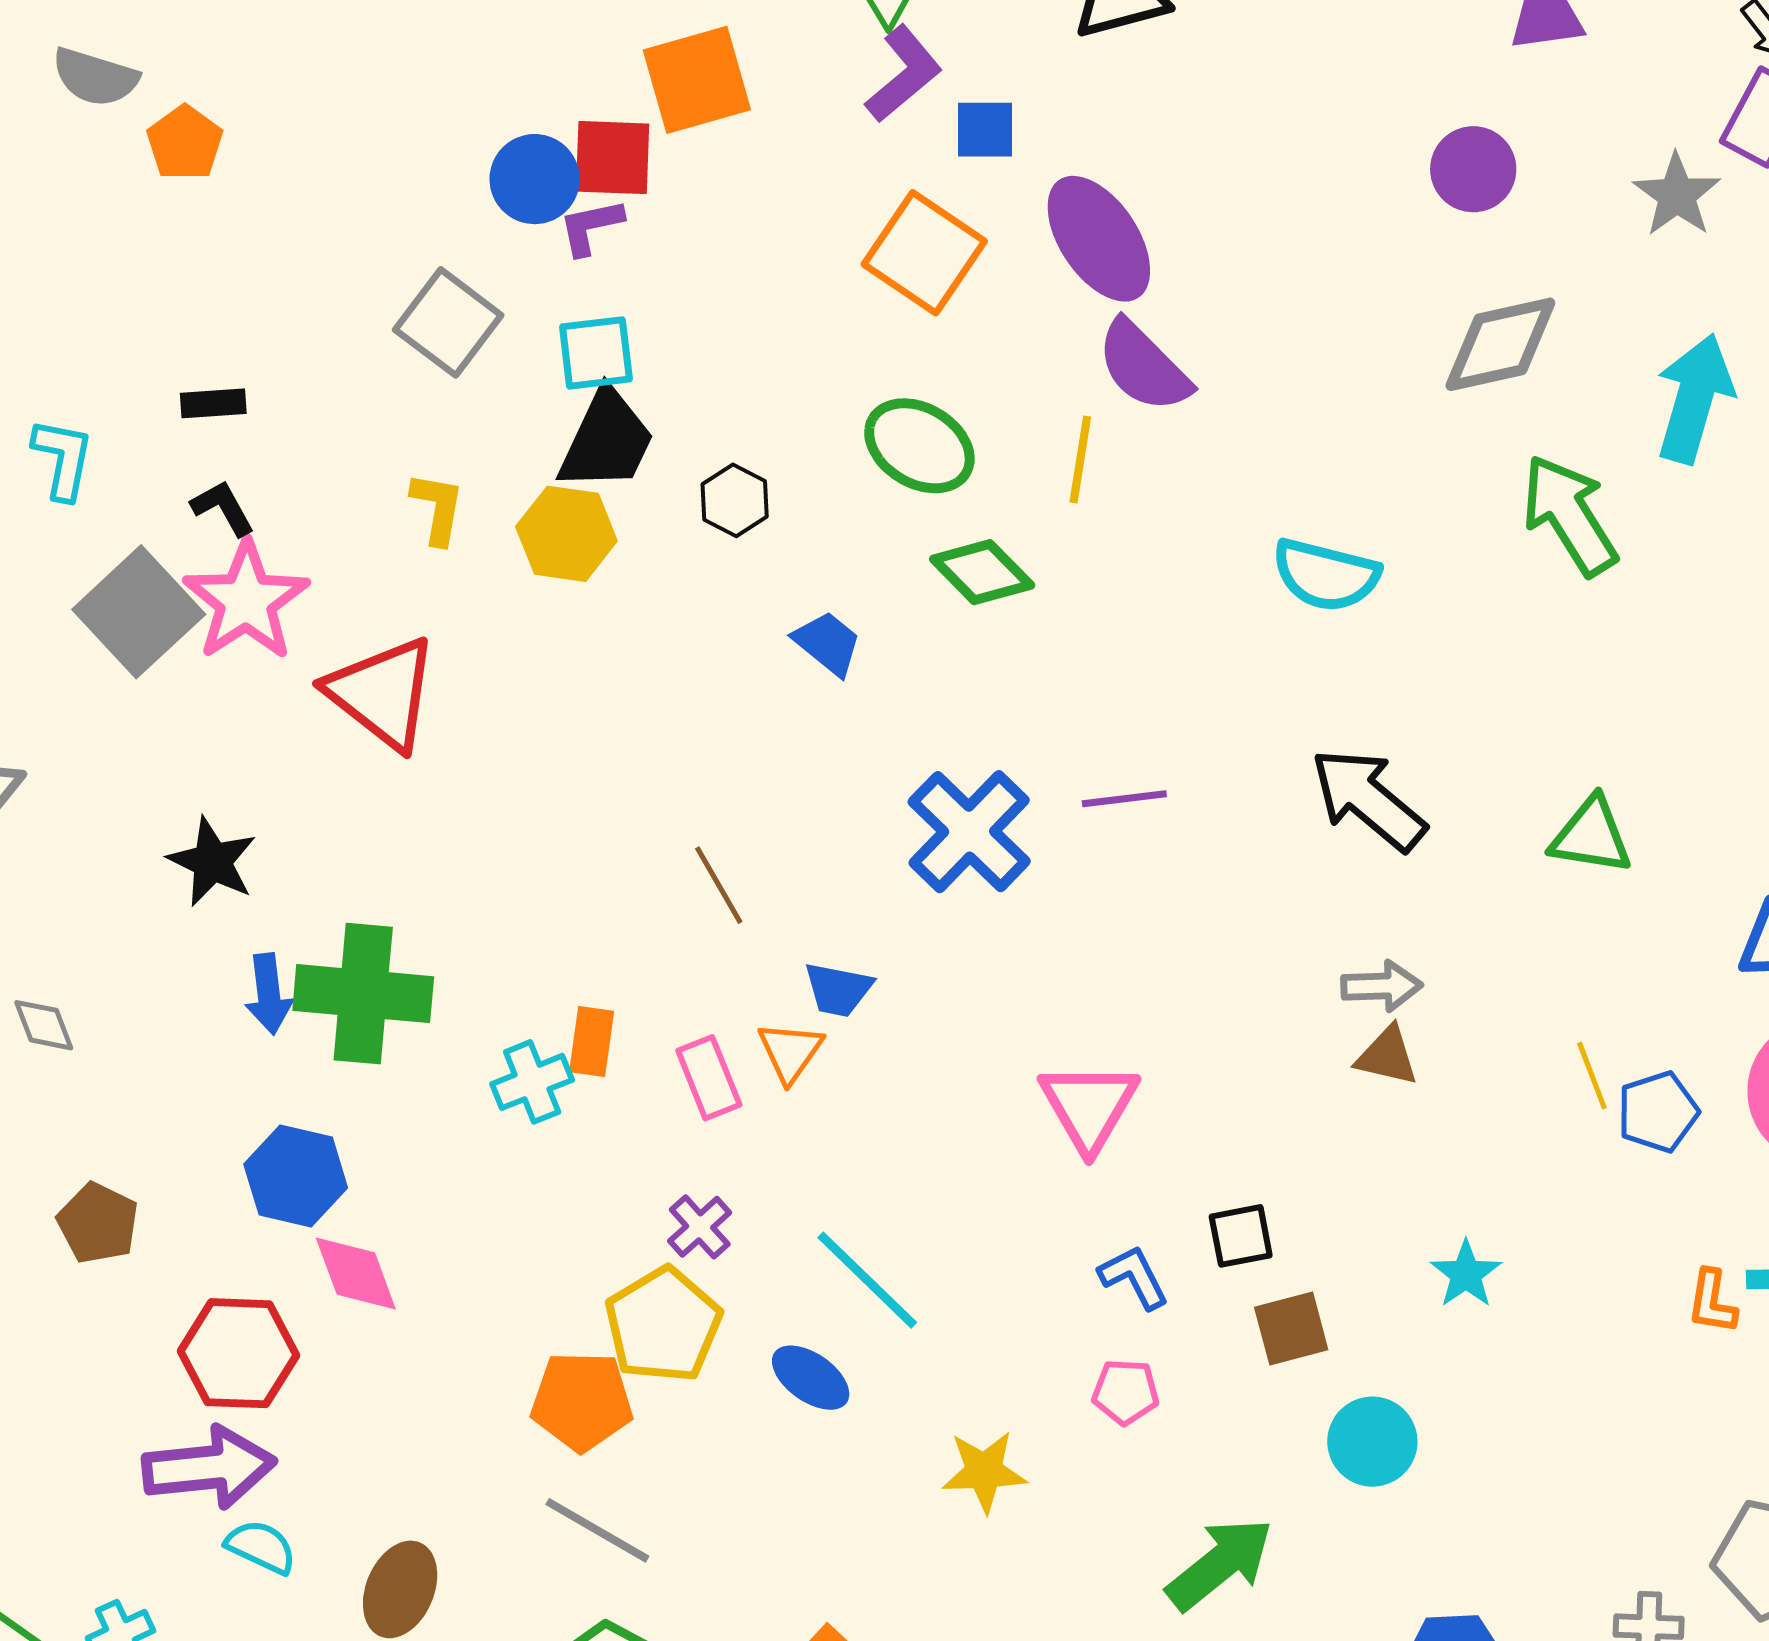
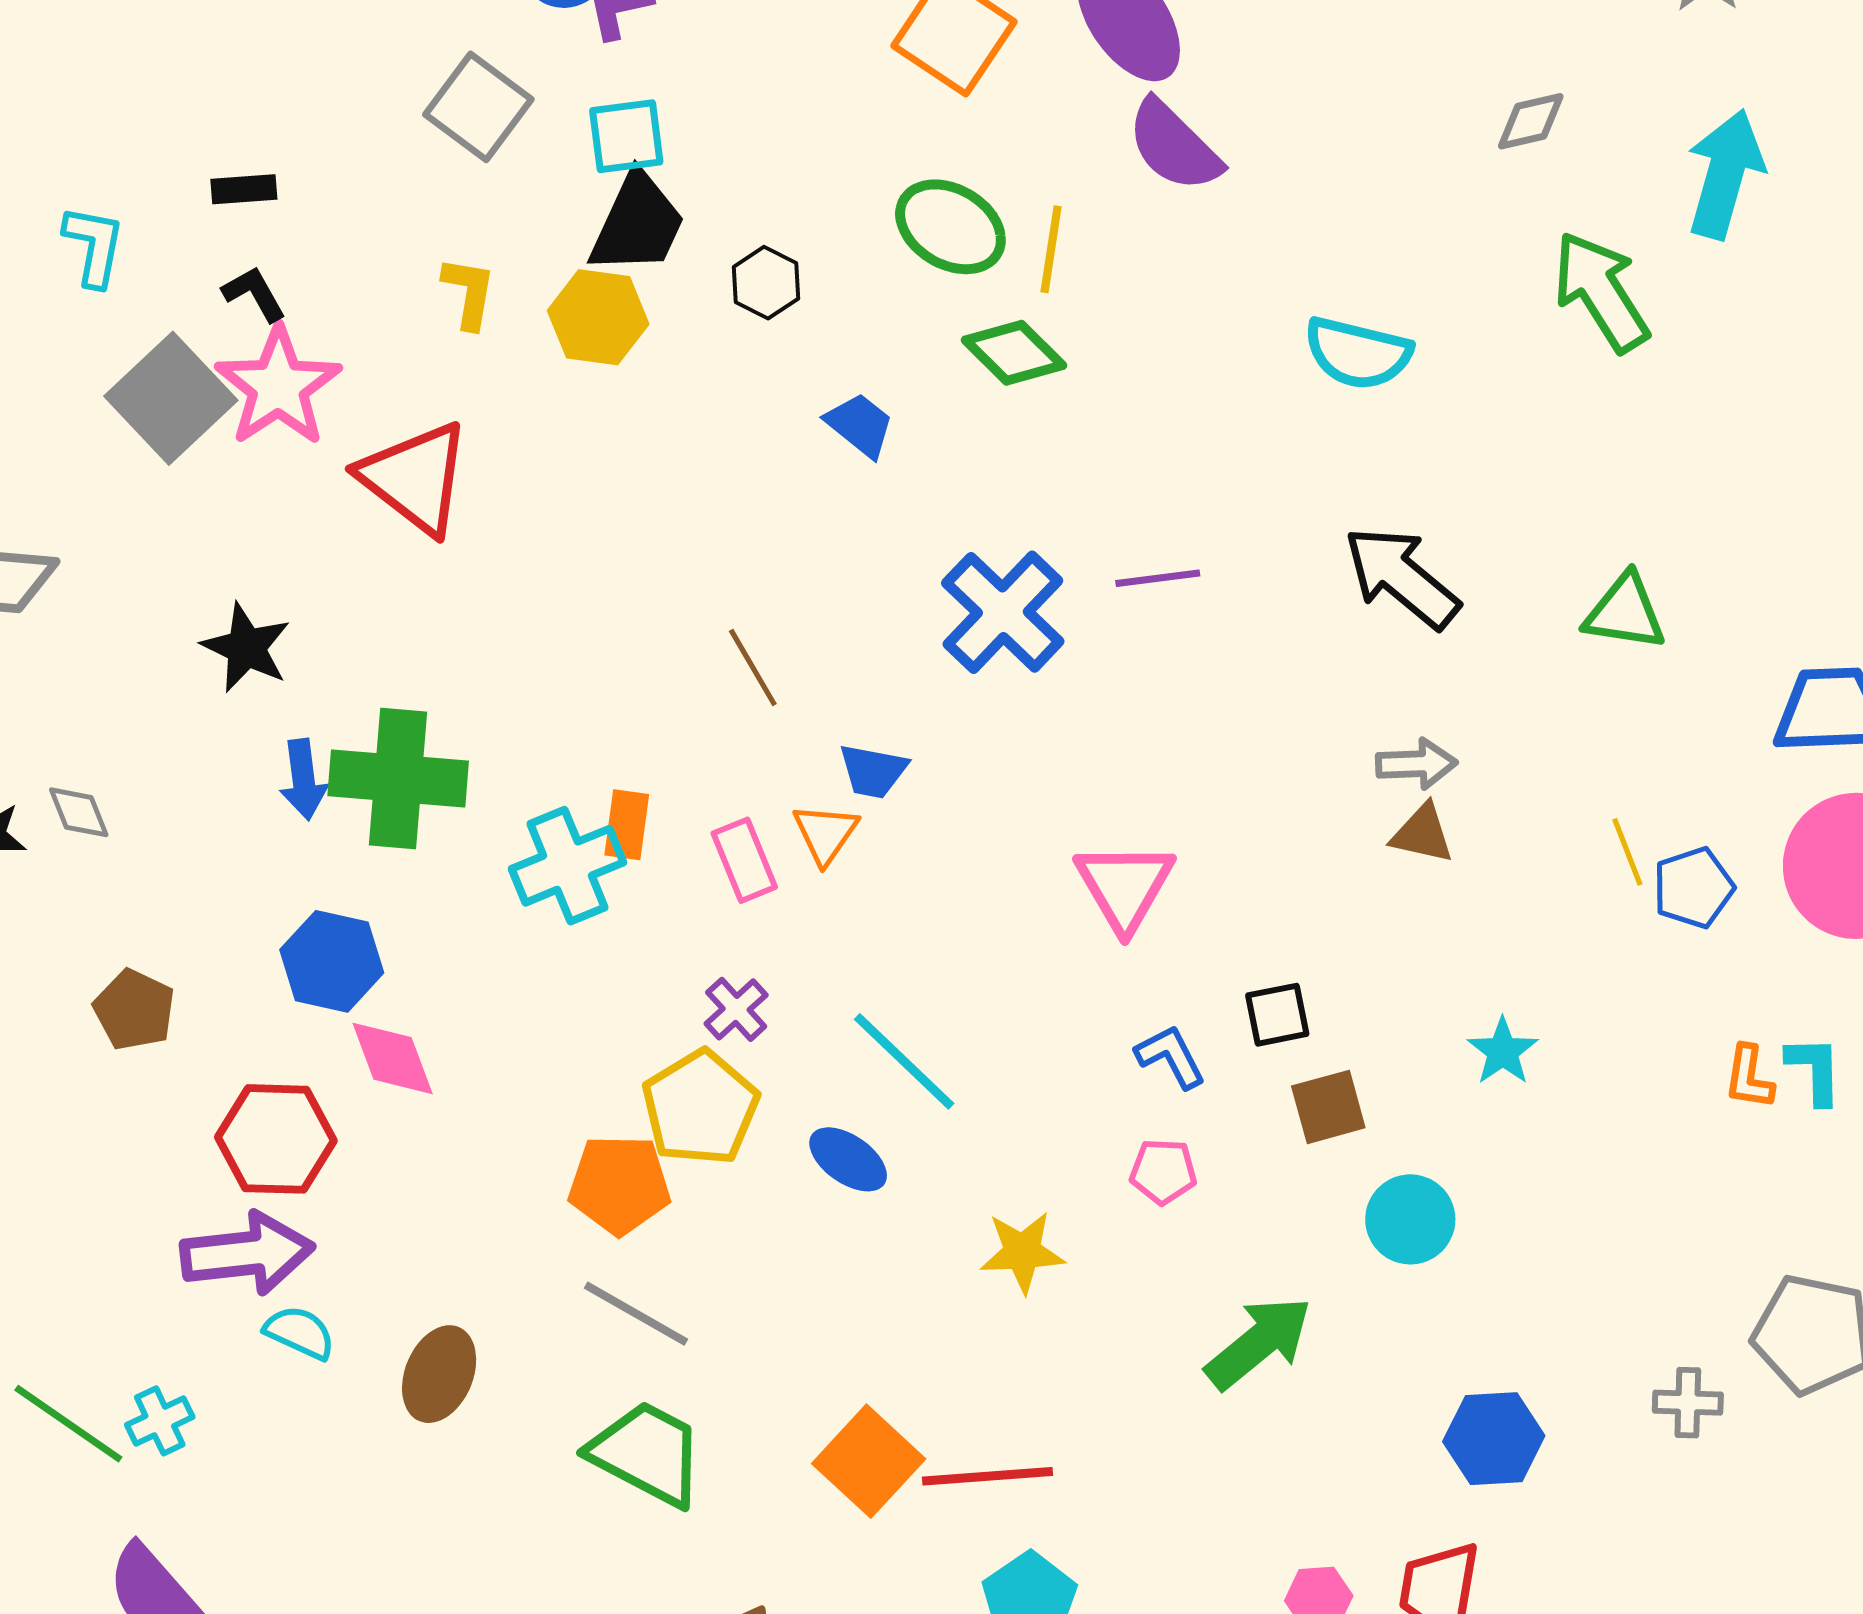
gray diamond: (1500, 344) -> (1531, 121), size x0.6
yellow line: (1080, 460) -> (1051, 249), moved
cyan cross: (532, 1082) -> (568, 866), size x1.4

